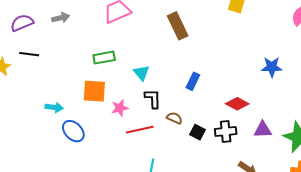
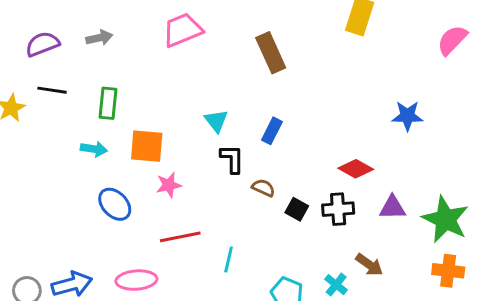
green rectangle: (104, 58) -> (108, 103), moved, turned -75
blue rectangle: (193, 81) -> (272, 131), moved
cyan arrow: (54, 107) -> (94, 149), moved
pink star: (120, 108) -> (169, 185), moved
red line: (140, 130) -> (180, 237), moved

